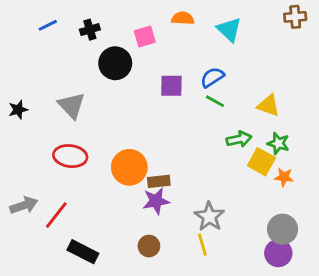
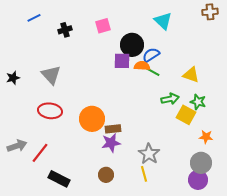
orange semicircle: (183, 18) -> (142, 66), moved
black cross: (90, 30) -> (65, 30), moved
black circle: (115, 63) -> (132, 45), moved
orange star: (284, 177) -> (206, 137), moved

